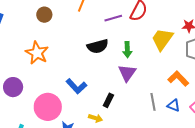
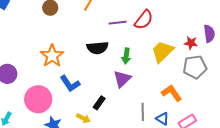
orange star: (37, 53) -> (52, 56), moved

